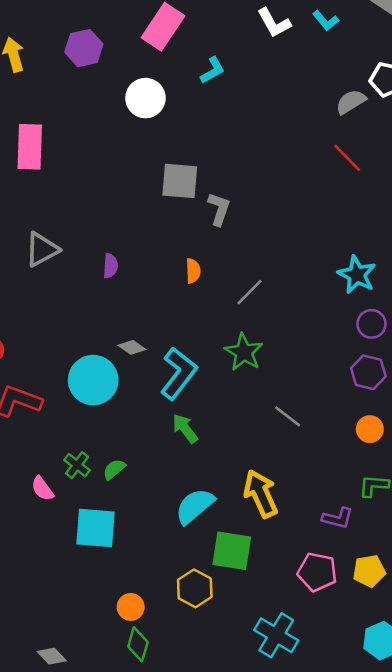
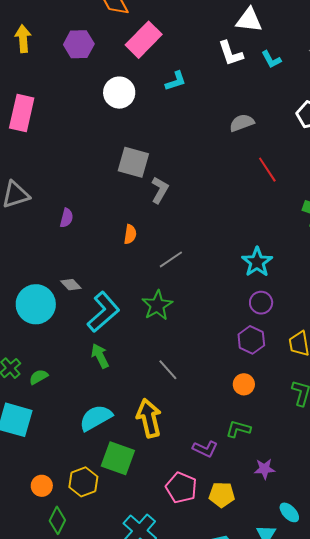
gray semicircle: (351, 102) -> (242, 123), moved
gray line: (288, 416) -> (168, 370), moved
orange circle: (131, 607) -> (42, 486), moved
green diamond: (138, 644) -> (57, 520), moved

